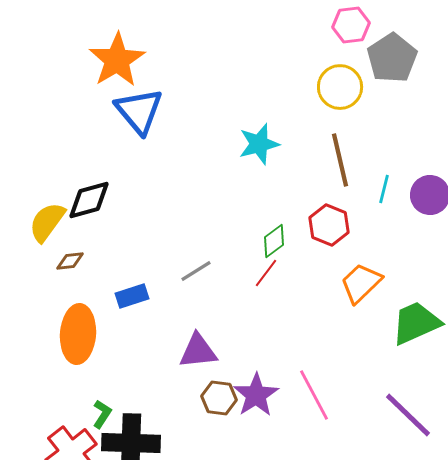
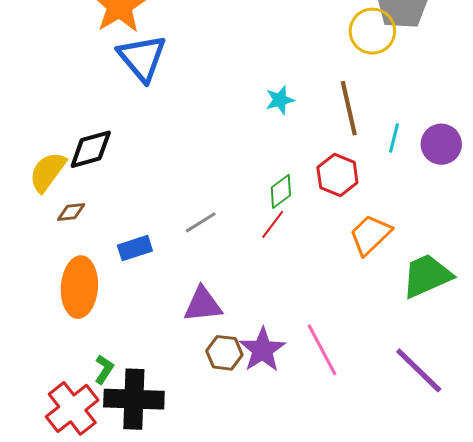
yellow circle: (340, 87) -> (372, 31), moved
cyan star: (259, 144) -> (280, 100), moved, size x0.7

